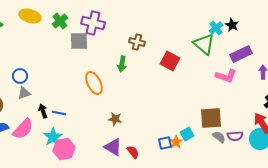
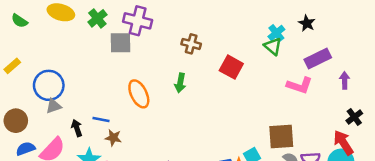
cyan cross: (216, 28) -> (276, 33), moved
green triangle: (204, 44) -> (273, 46), size x0.7
green arrow: (122, 64) -> (180, 83), moved
blue circle: (20, 76) -> (49, 85), size x1.6
blue line: (59, 113) -> (101, 119), moved
brown star: (115, 119) -> (113, 138), moved

